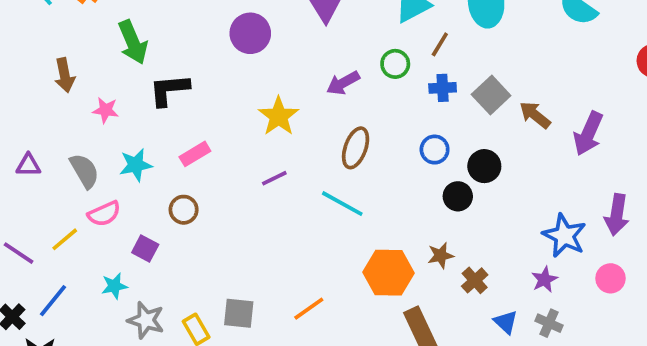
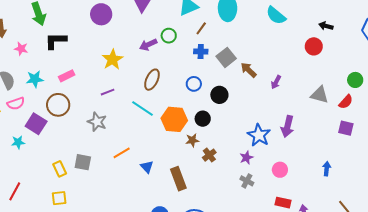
green circle: (395, 64) -> (169, 36), moved
purple arrow: (588, 134) -> (276, 82), size x0.6
black circle: (458, 196) -> (203, 119), moved
brown circle: (184, 210) -> (58, 105), size x1.5
purple square: (145, 249) -> (36, 124), size x1.5
orange hexagon: (388, 273) -> (174, 119), moved
pink circle: (610, 278) -> (280, 170), moved
orange line: (309, 309) -> (122, 153), moved
gray star: (146, 320) -> (97, 122), moved
blue triangle: (506, 322) -> (147, 167), moved

